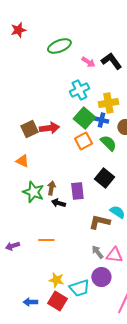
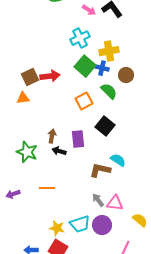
orange square: (83, 141) -> (84, 101), moved
orange triangle: (22, 161) -> (23, 98), moved, turned -32
green star: (33, 192) -> (27, 152), moved
cyan trapezoid: (79, 288) -> (80, 224), moved

